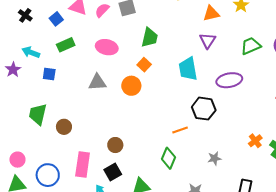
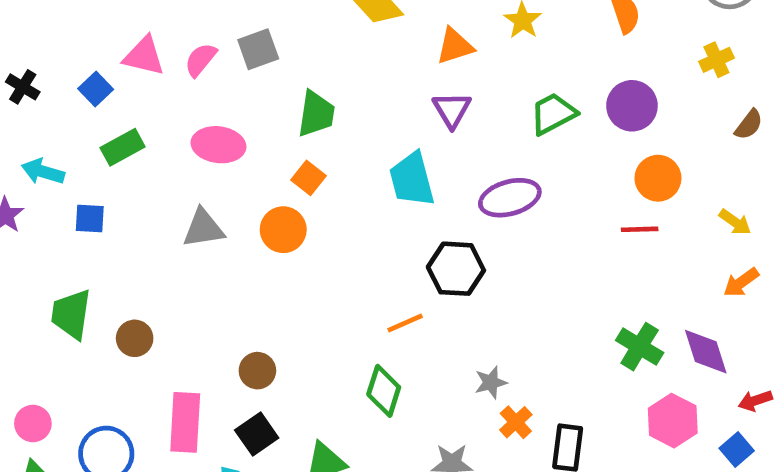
orange cross: (255, 141) -> (516, 422), moved

